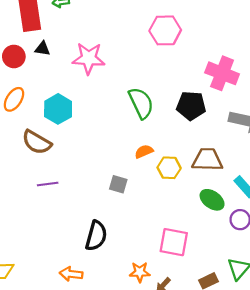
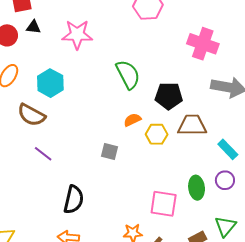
black pentagon: (191, 106) -> (169, 96), moved
purple line: (48, 184) -> (43, 154), turned 48
green ellipse: (212, 200) -> (197, 188), moved, turned 50
black semicircle: (96, 236) -> (74, 200), moved

